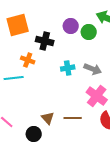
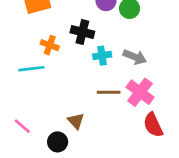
black cross: (45, 41) -> (82, 32), moved
brown line: (73, 118) -> (109, 92), moved

